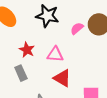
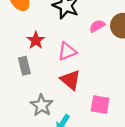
pink triangle: (55, 54) -> (67, 51), turned -36

